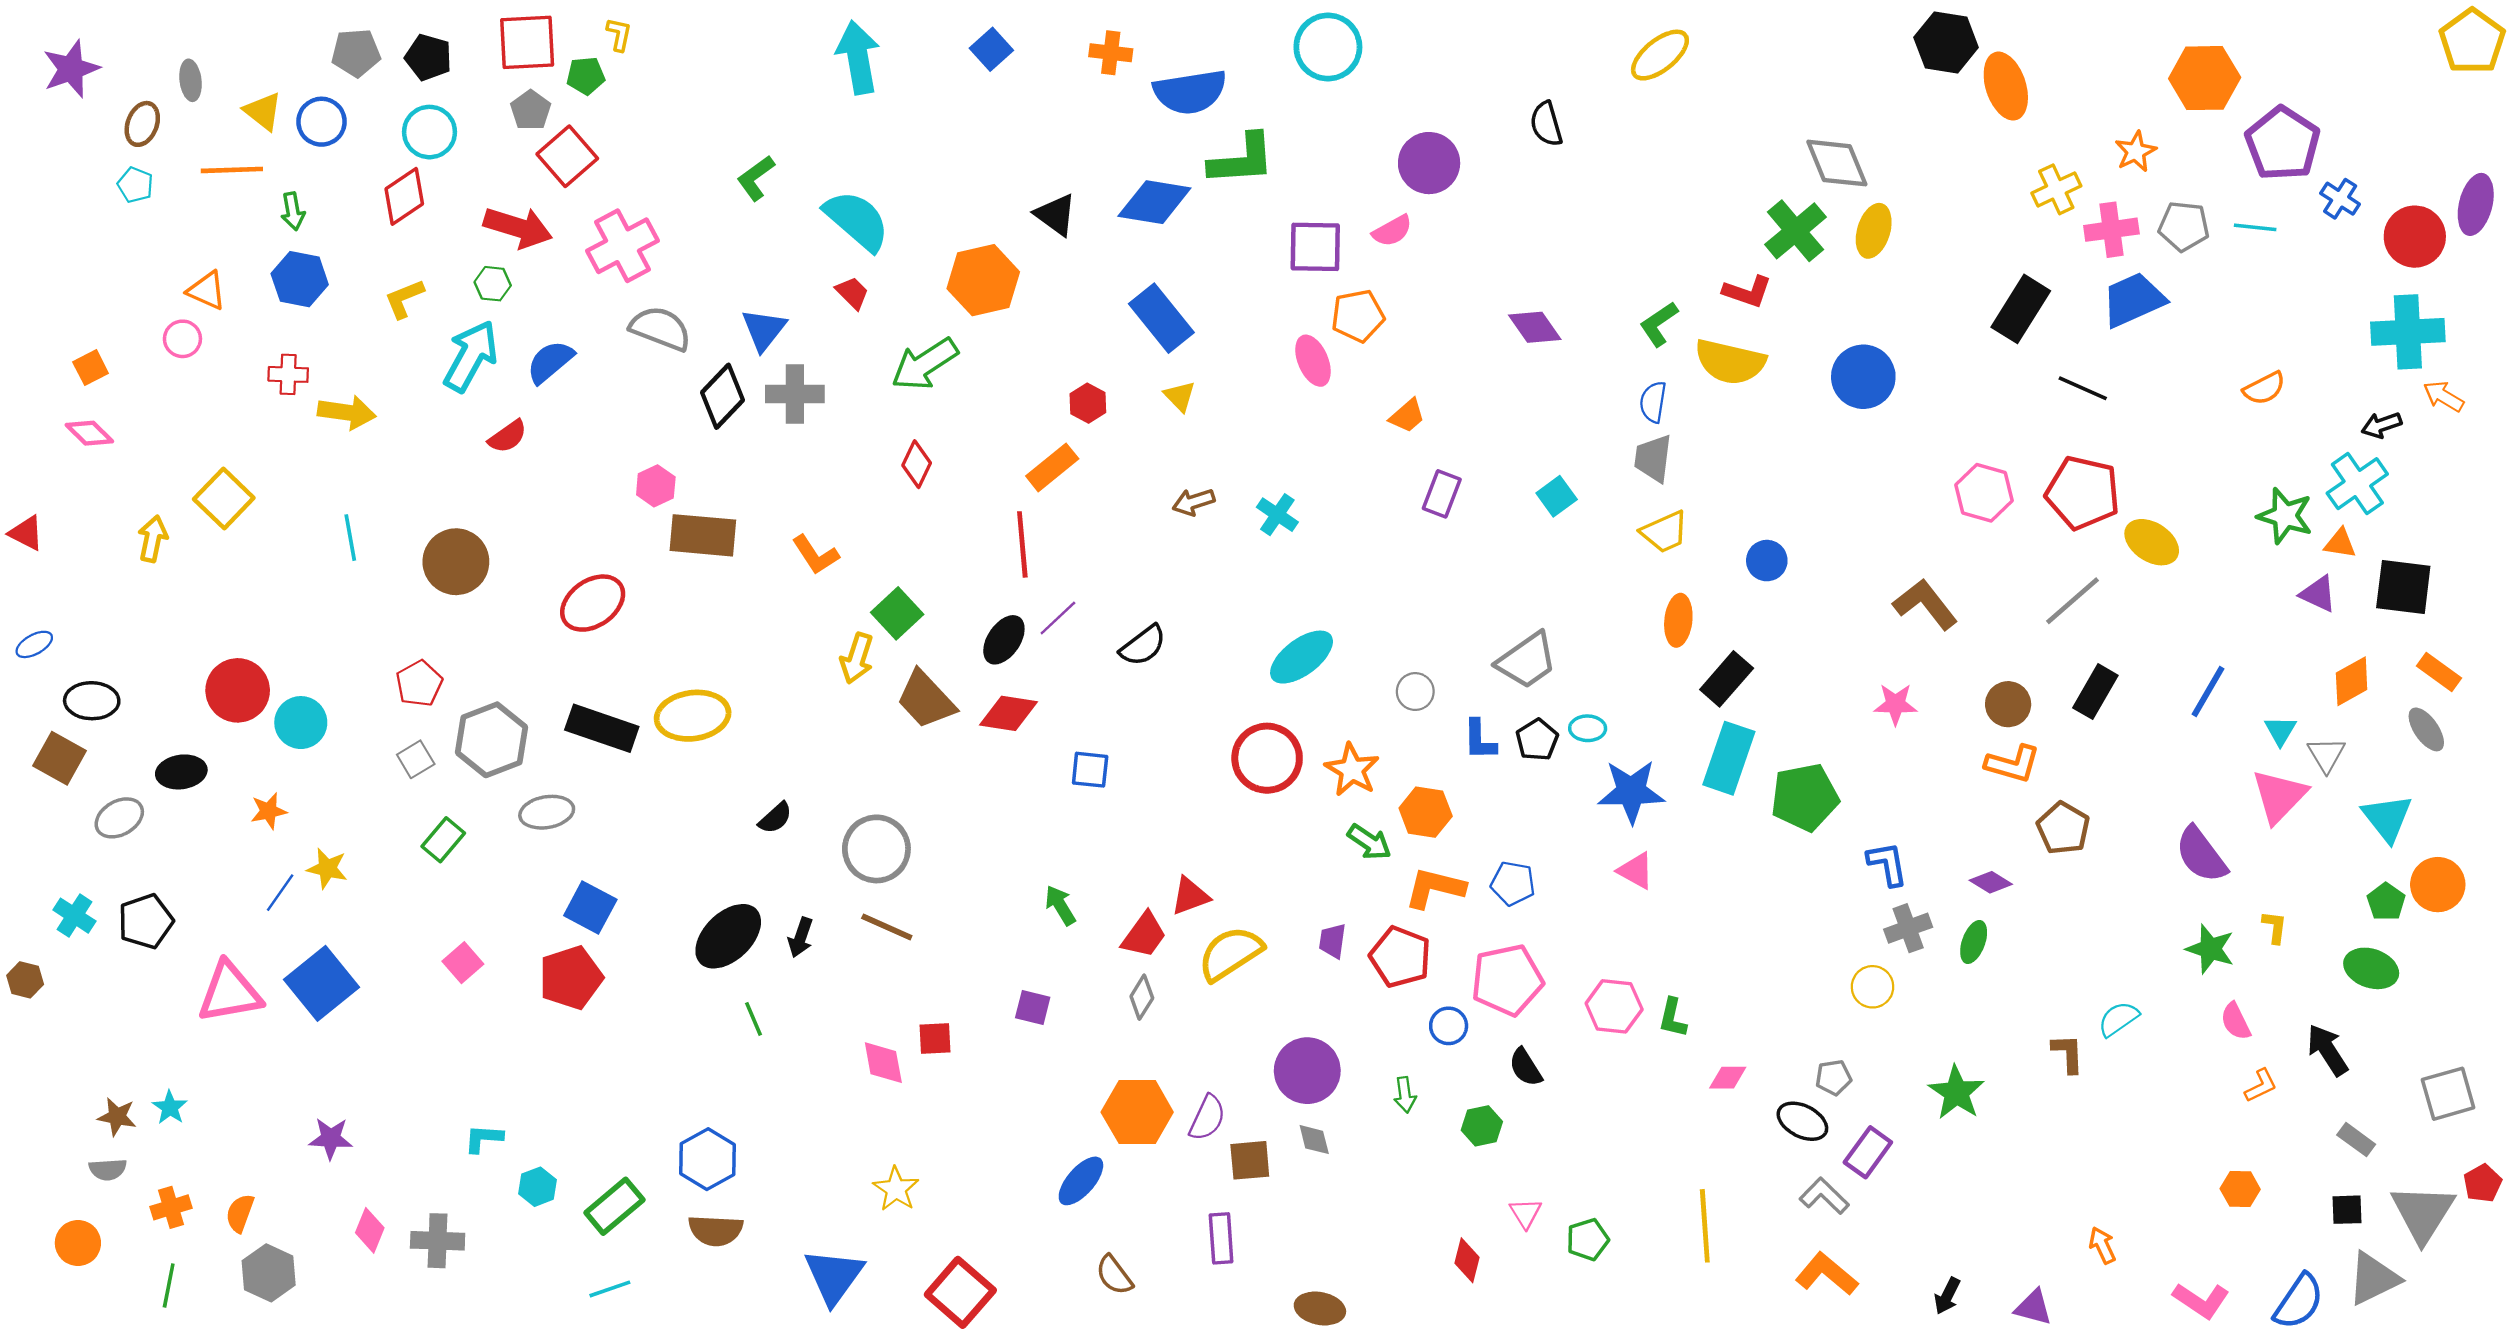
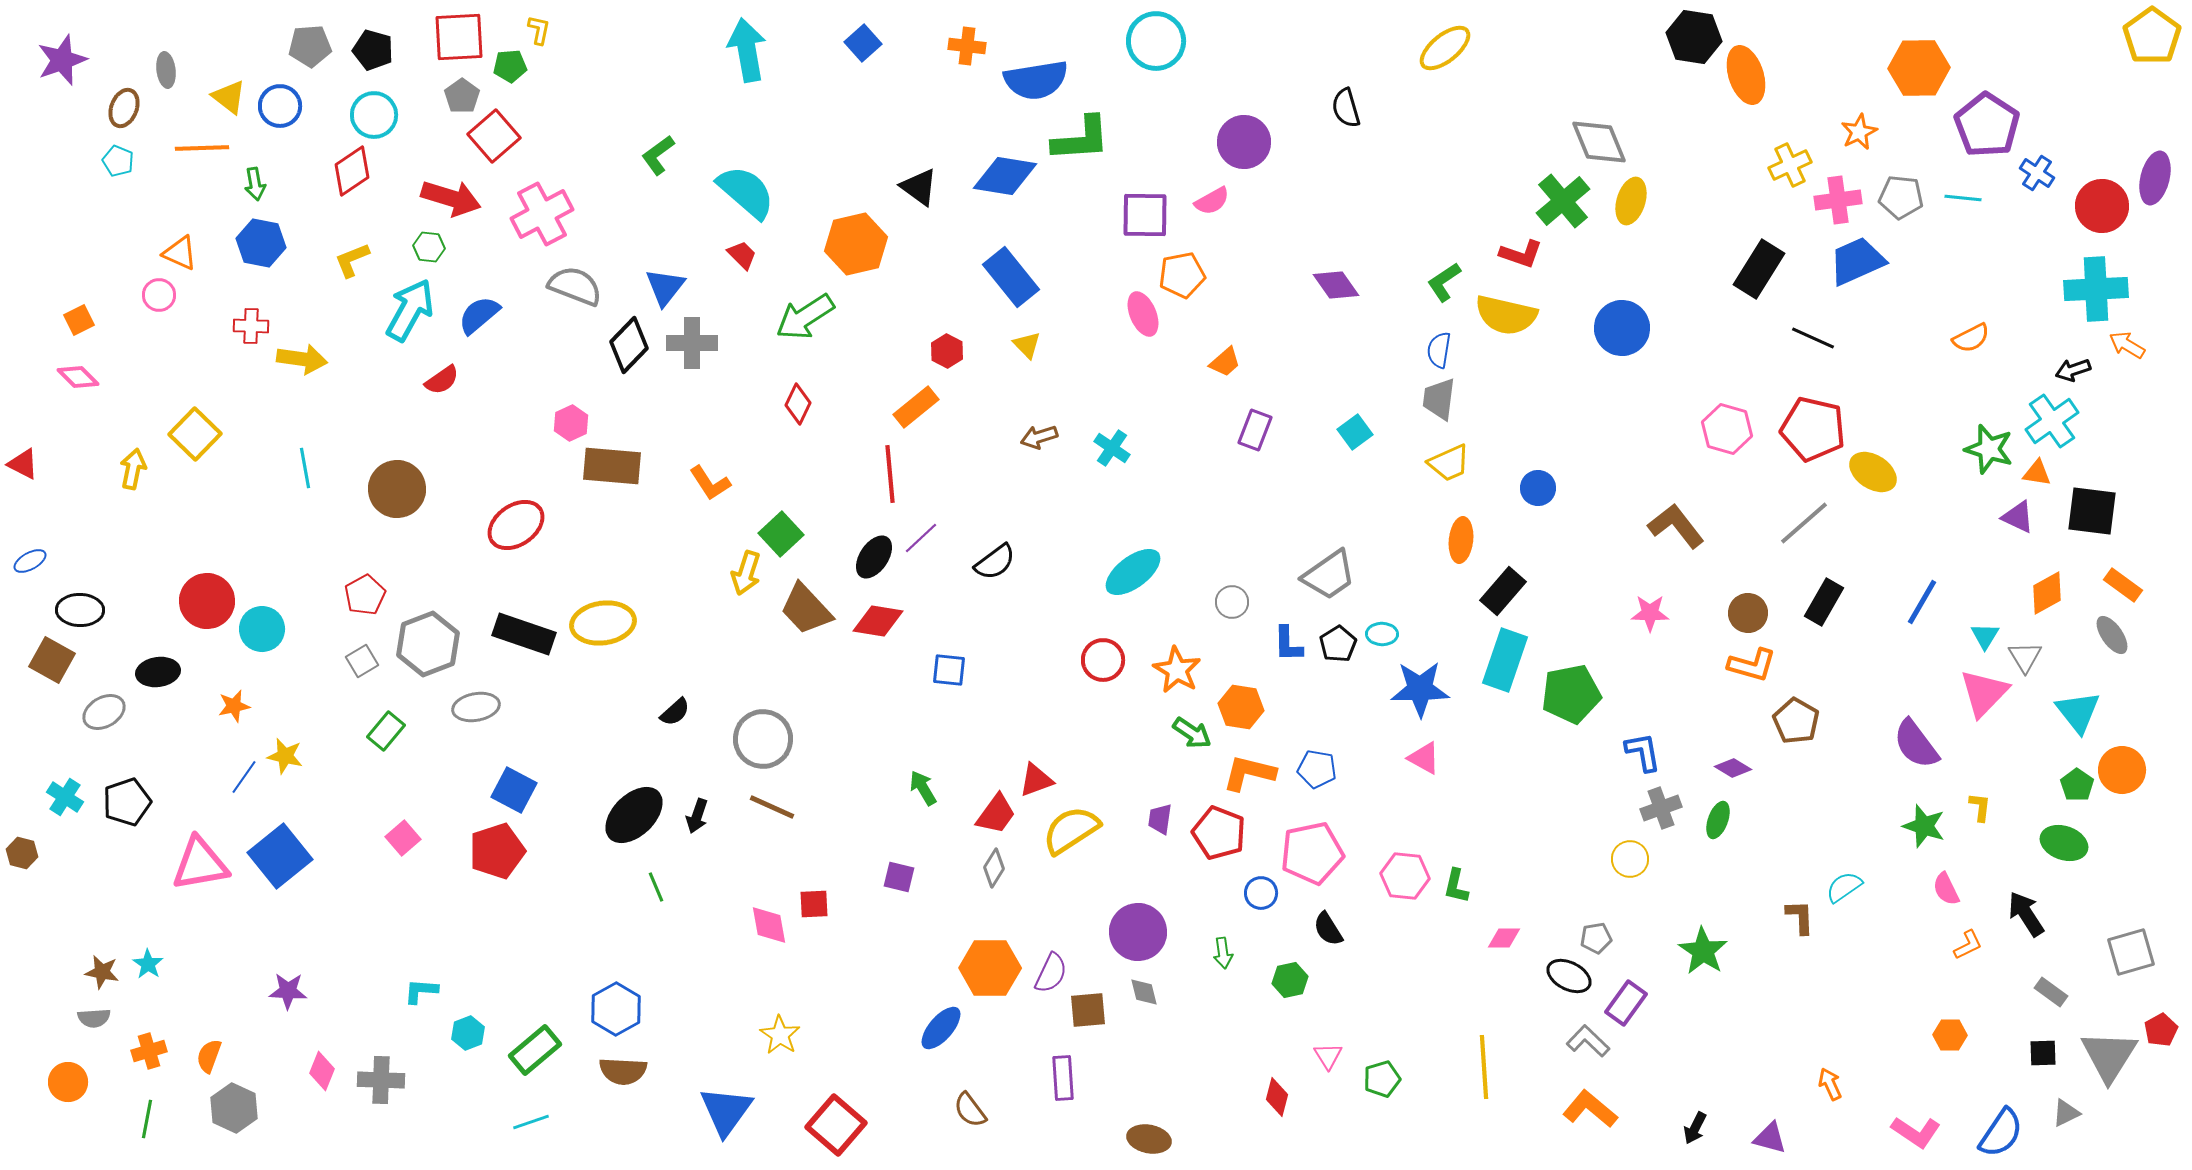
red circle: (1267, 758) -> (1103, 660), size x0.7
gray triangle: (2373, 1279) -> (2066, 1113), size x0.6

